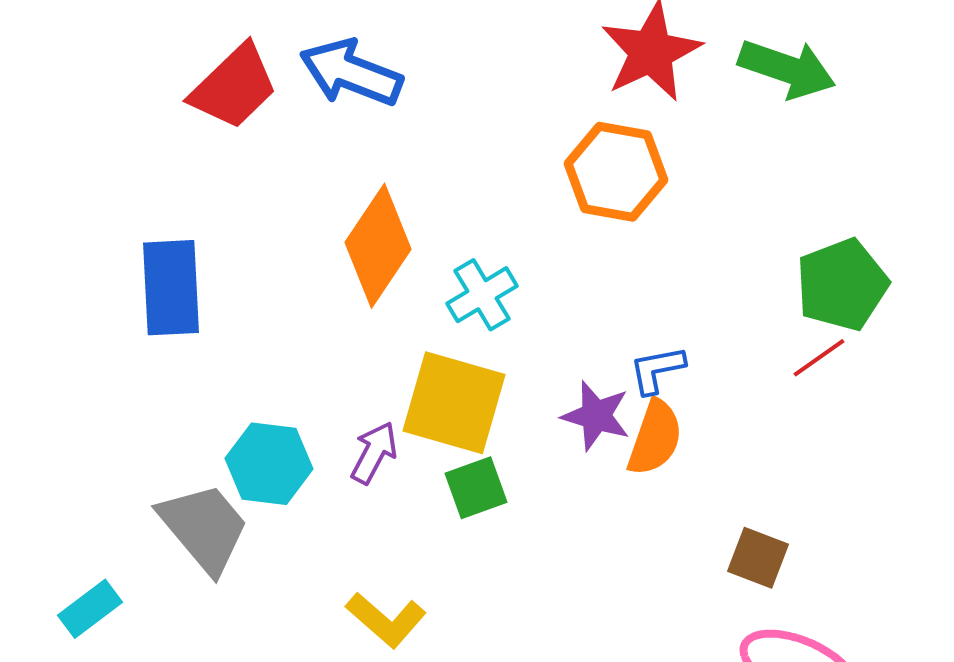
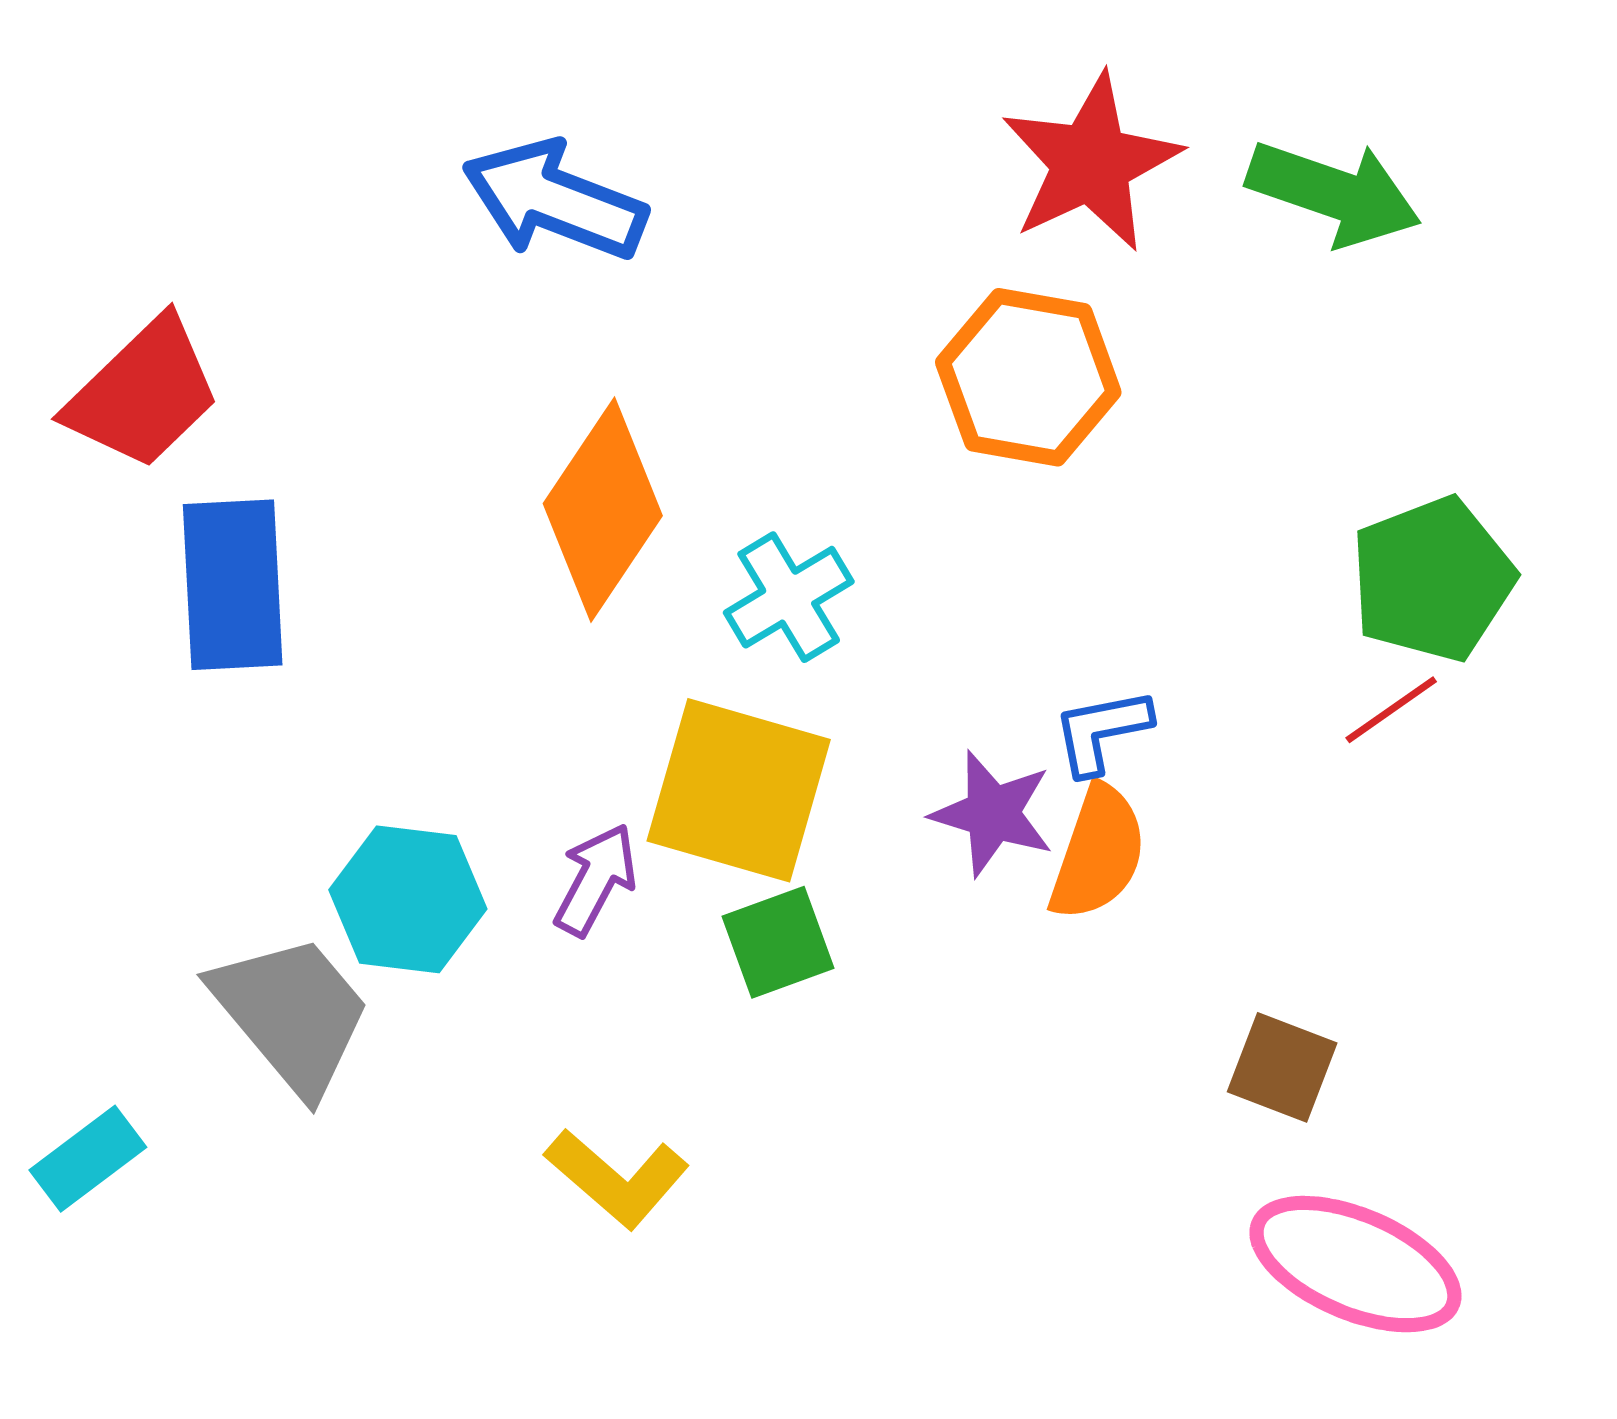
red trapezoid: (234, 87) -> (143, 393), moved

